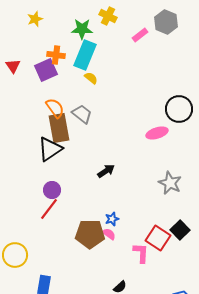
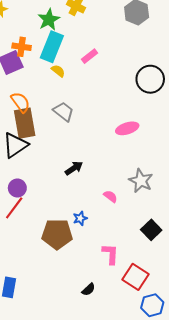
green star: (82, 29) -> (49, 20), turned -30
pink rectangle: (140, 35) -> (90, 56), moved
black circle: (179, 109) -> (150, 79), moved
gray trapezoid: (82, 114) -> (63, 112), moved
pink semicircle: (109, 234) -> (110, 196), moved
red square: (158, 238) -> (136, 277), moved

